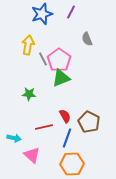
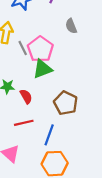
red semicircle: (65, 116) -> (26, 96), moved
brown pentagon: (89, 122) -> (66, 103), moved

